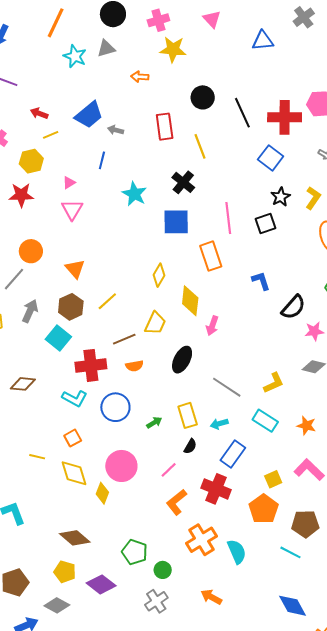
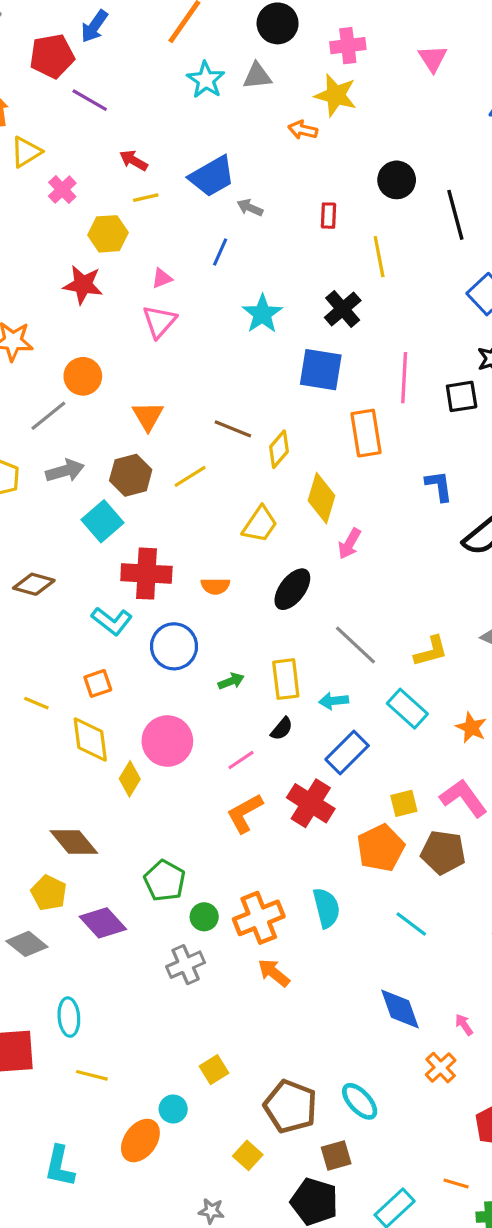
yellow star: (173, 49) -> (336, 95), moved
red rectangle: (165, 127) -> (328, 216), size x0.6
gray arrow: (30, 311) -> (65, 471), turned 40
brown line: (124, 339) -> (233, 429), moved, turned 35
brown pentagon: (305, 524) -> (443, 852), moved
orange cross: (202, 540) -> (259, 918), moved

